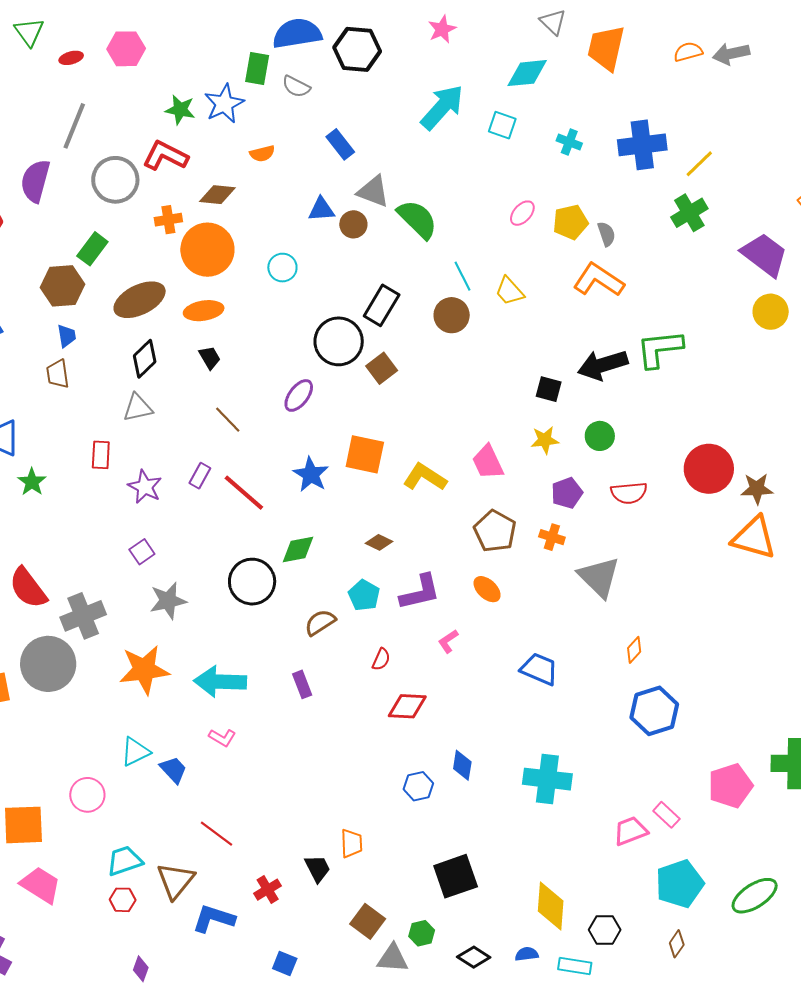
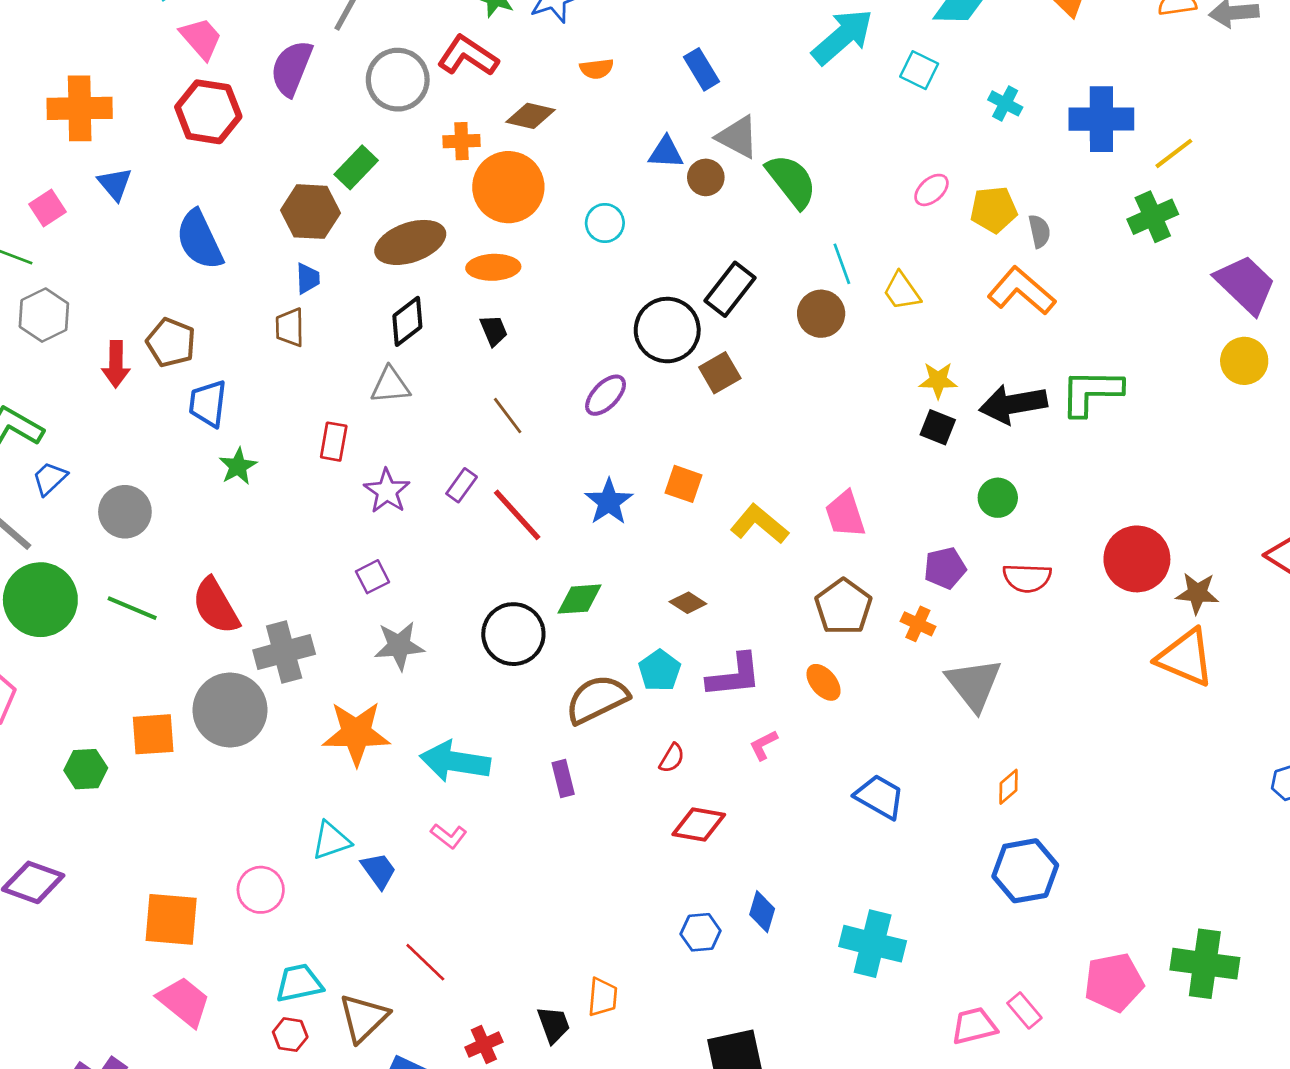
yellow star: (545, 440) -> (938, 380), moved
orange square: (365, 454) -> (684, 484), size x0.7
brown semicircle: (320, 622) -> (597, 699), size x1.5

